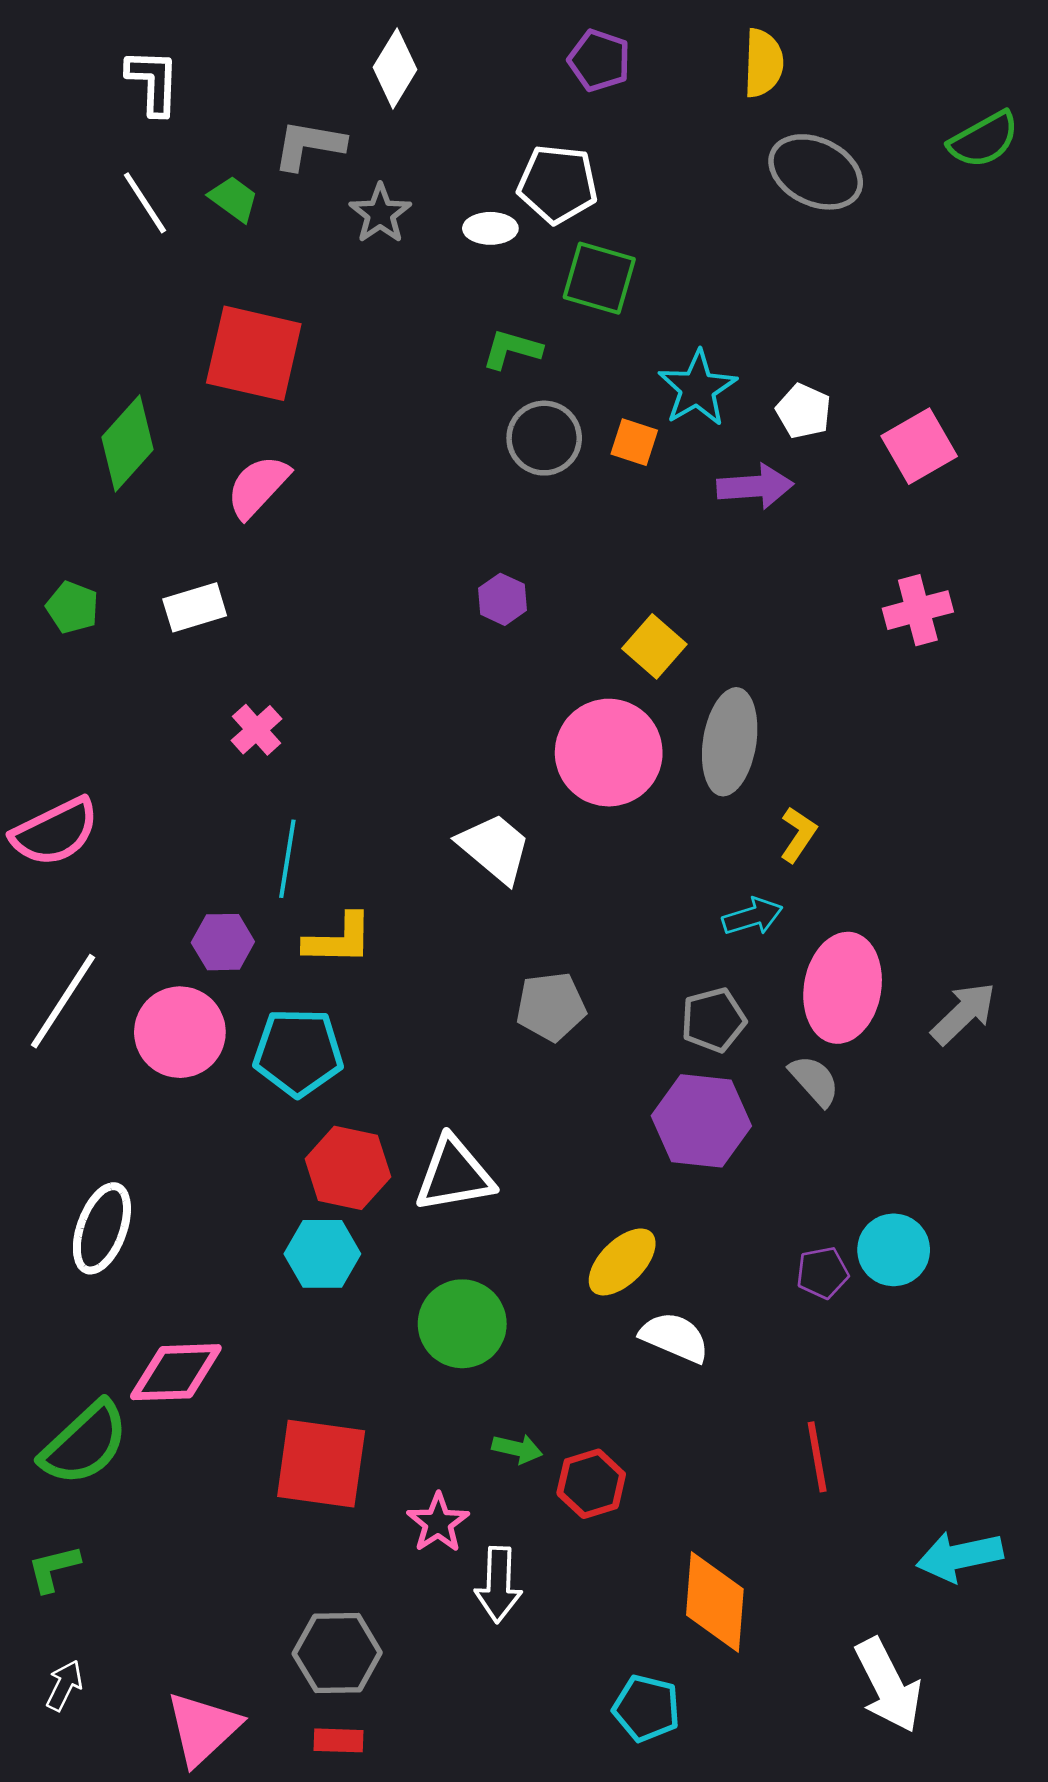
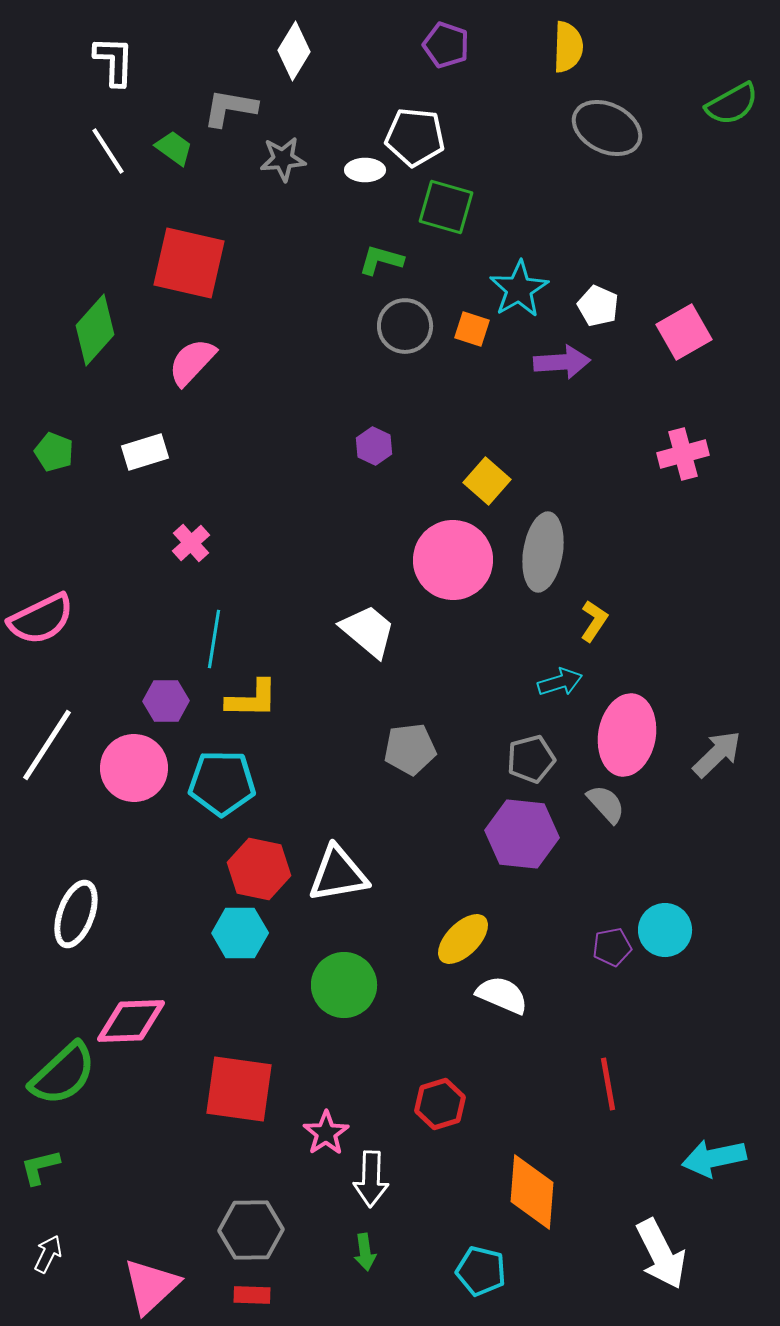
gray star: (380, 214) -> (283, 159), turned 30
green arrow: (517, 1449) -> (365, 1252), moved, turned 69

